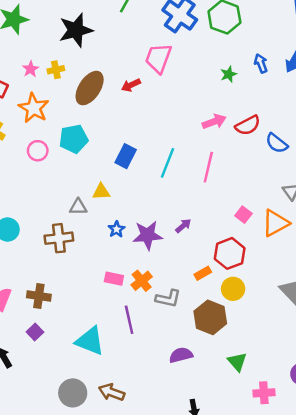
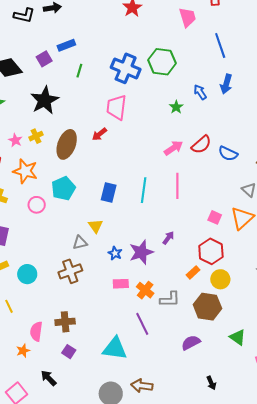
yellow triangle: (101, 192) -> (96, 226), turned -49
pink rectangle: (114, 279) -> (121, 284), moved

